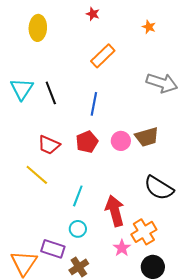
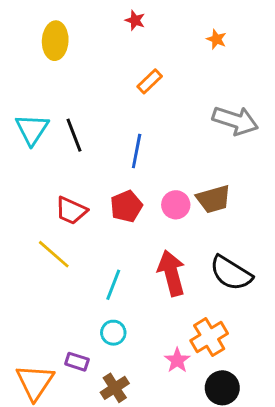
orange rectangle: (103, 56) -> (150, 81), size x0.7
red arrow: (115, 211) -> (171, 273), moved
purple rectangle: (53, 249) -> (77, 362), size x0.7

